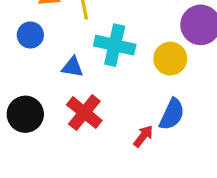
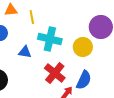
red cross: (84, 113) -> (55, 73), moved

